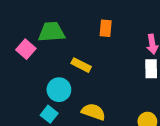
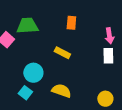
yellow rectangle: (81, 65) -> (62, 53), moved

